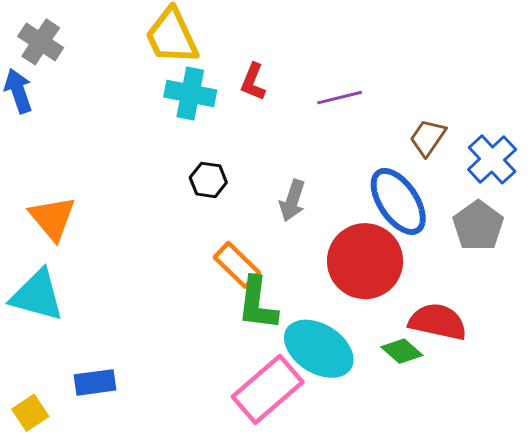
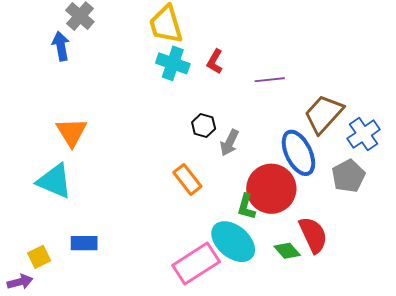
brown trapezoid: (428, 138) -> (324, 114), size x1.6
black hexagon: (208, 180) -> (204, 125), moved
green L-shape: (257, 303) -> (246, 207), moved, size x0.7
red semicircle: (438, 322) -> (313, 235), turned 45

